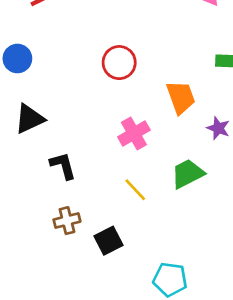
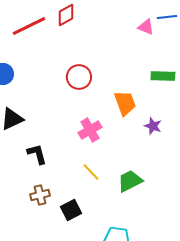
green trapezoid: (187, 174) -> (130, 181), moved

